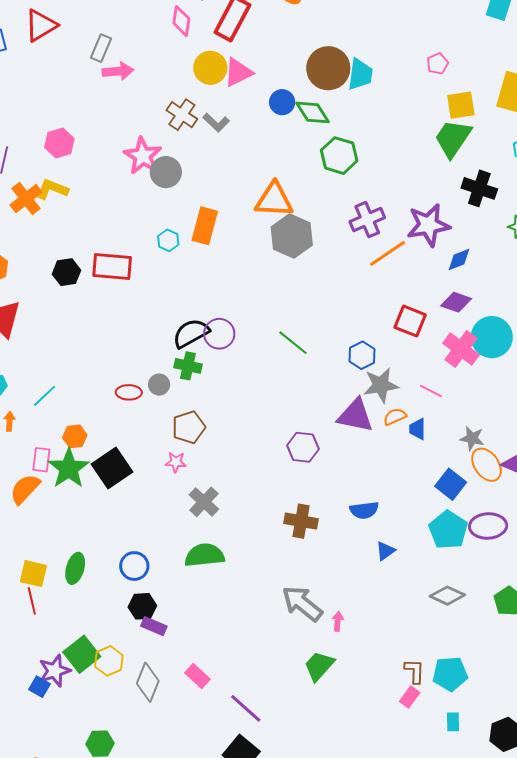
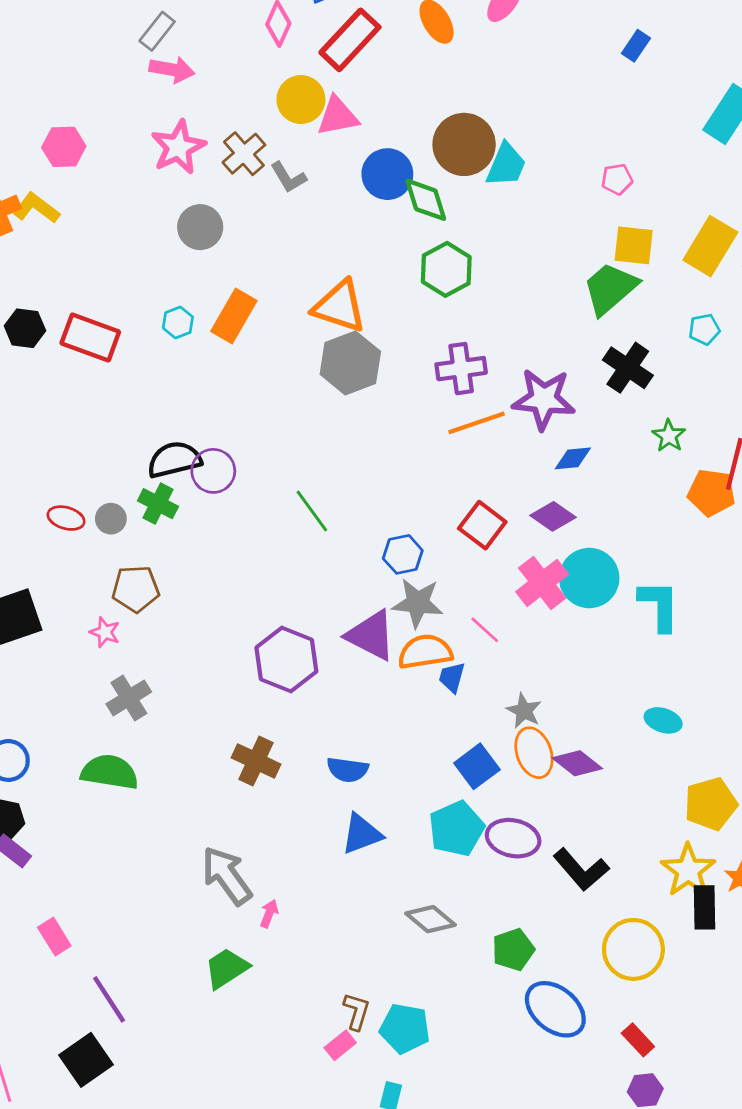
blue circle: (282, 102) -> (387, 174), size x1.4
pink star: (143, 156) -> (178, 147), moved
orange semicircle: (395, 417) -> (425, 652), size x1.6
purple hexagon: (303, 447) -> (286, 660), size x1.4
blue triangle: (385, 551) -> (362, 834), size x1.5

